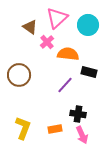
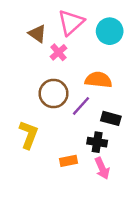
orange semicircle: (68, 54) -> (98, 80), moved
black rectangle: (89, 72) -> (111, 118), moved
brown circle: (19, 75) -> (54, 94), moved
yellow L-shape: (23, 128) -> (29, 135), moved

